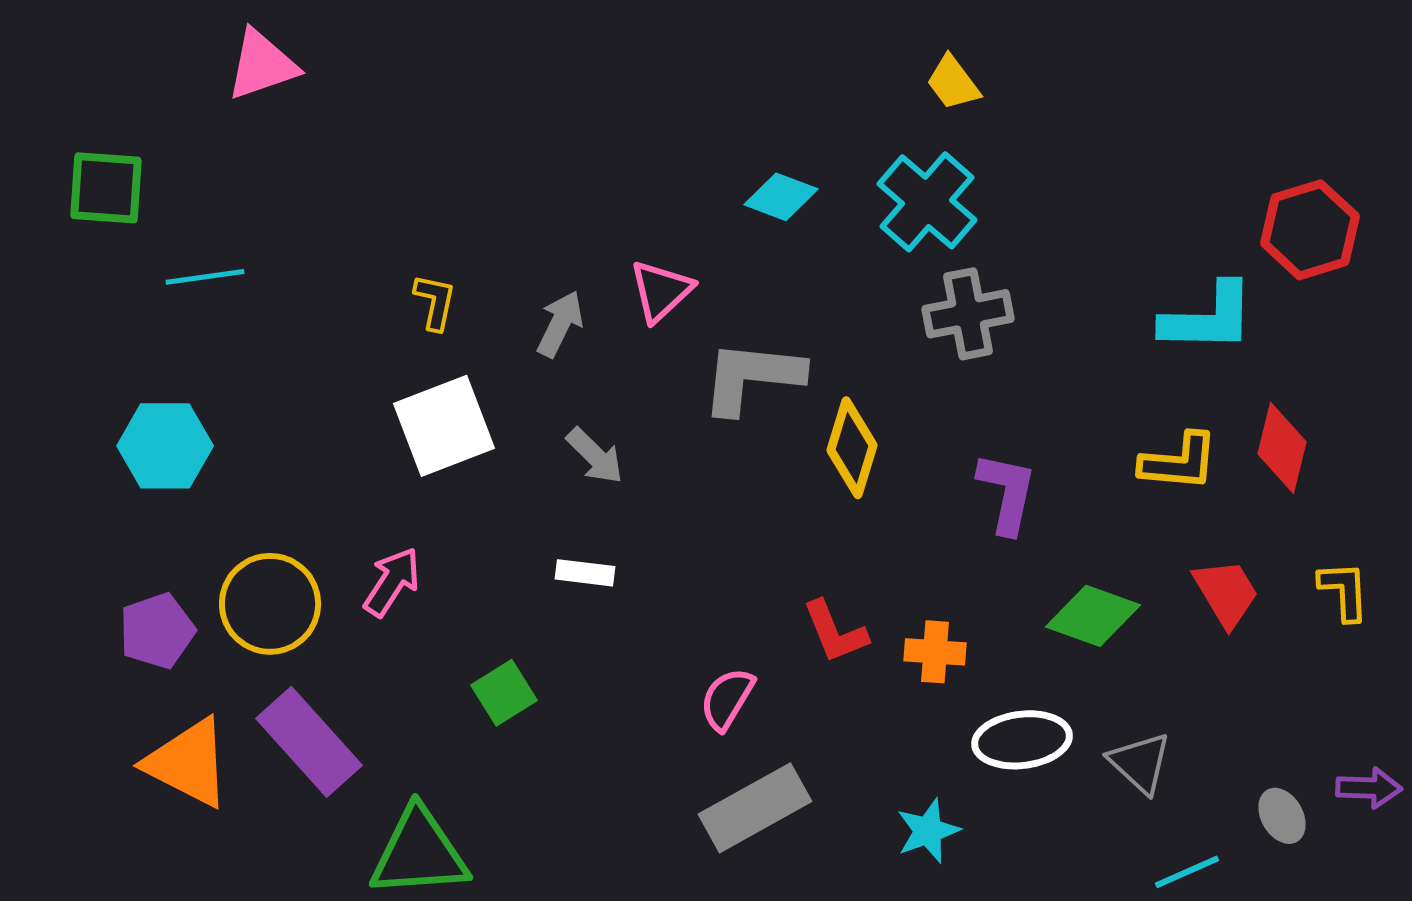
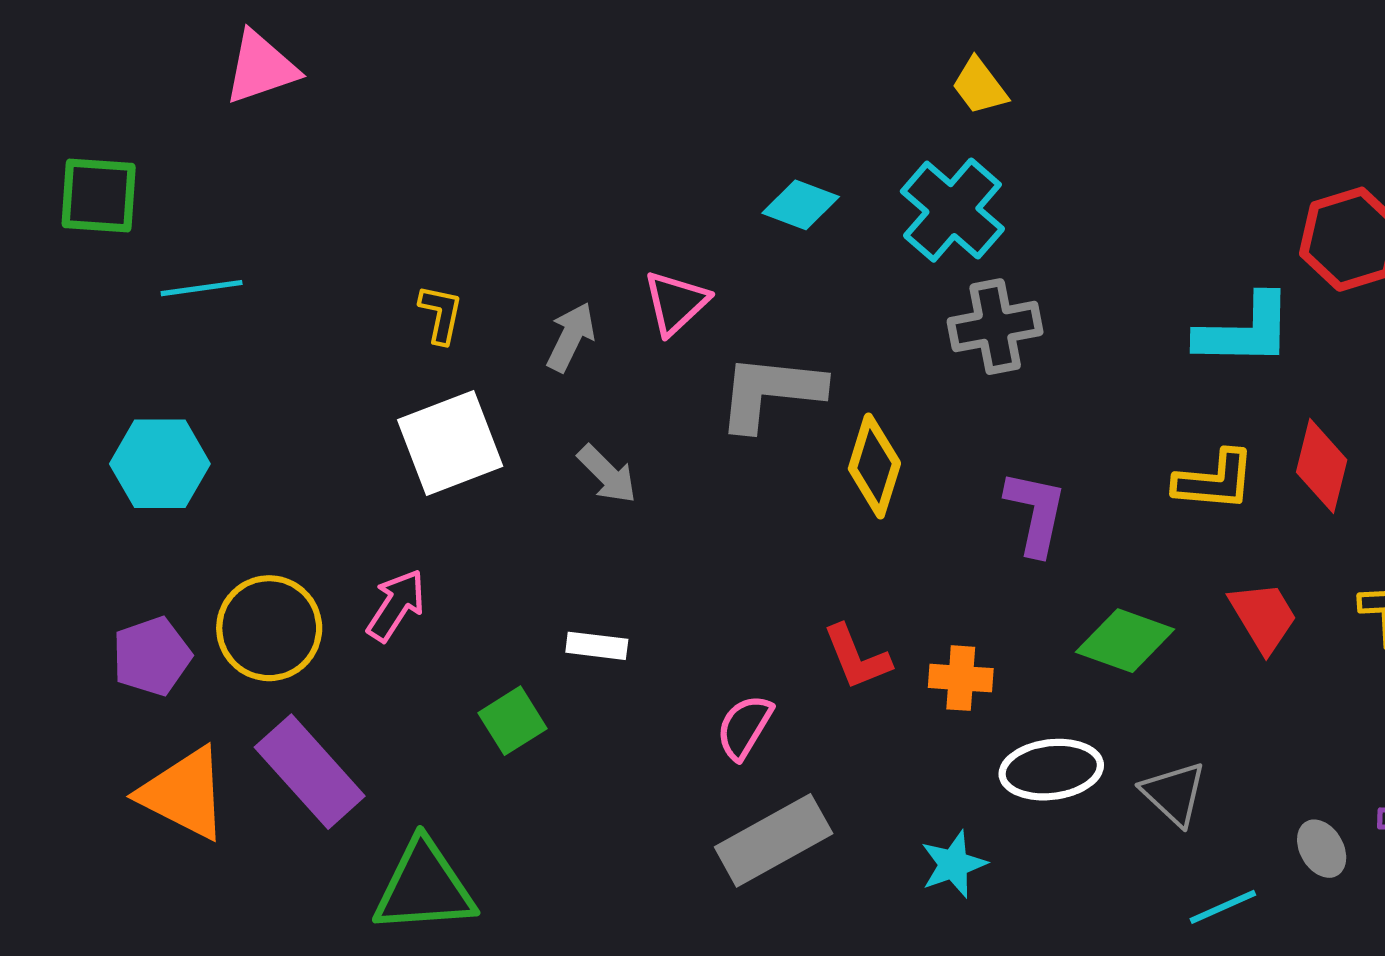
white rectangle: (585, 573) -> (597, 646), moved

